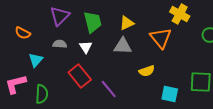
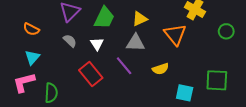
green trapezoid: (93, 22) -> (104, 18), turned 40
gray semicircle: (60, 44) -> (70, 41), turned 40
cyan triangle: (36, 60) -> (32, 57), moved
purple line: (109, 89) -> (124, 66), moved

